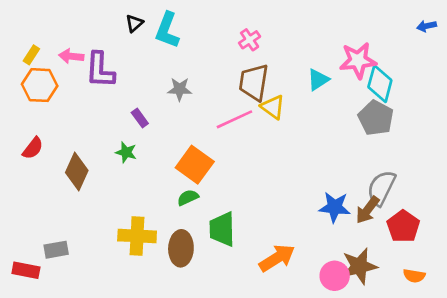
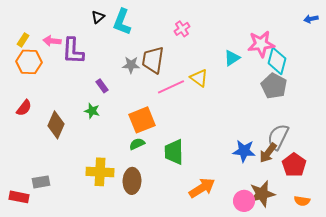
brown trapezoid: (254, 82) -> (153, 60), moved
orange square: (195, 165) -> (142, 120), turned 32
green trapezoid: (222, 229) -> (174, 152), moved

